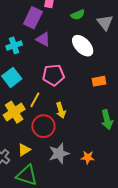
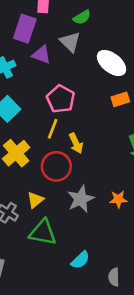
gray triangle: (105, 22) -> (70, 42), moved
white ellipse: (83, 46) -> (112, 63), moved
pink pentagon: (53, 75) -> (61, 99), turned -30
yellow line: (35, 100) -> (53, 129), moved

